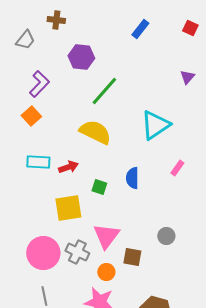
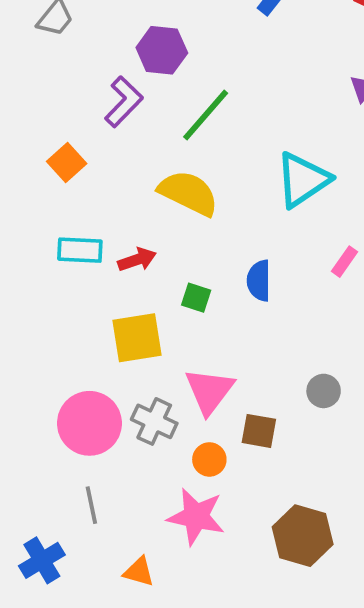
purple L-shape: (39, 84) -> (124, 102), moved

